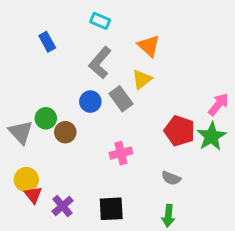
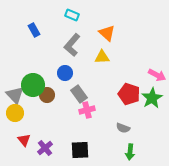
yellow triangle: (142, 79) -> (102, 57), turned 35
gray rectangle: (121, 99) -> (79, 94), moved
pink arrow: (218, 104) -> (157, 75), turned 78
green circle: (46, 118) -> (33, 85), size x1.5
yellow circle: (26, 180) -> (15, 113), moved
green arrow: (168, 216) -> (130, 152), moved

